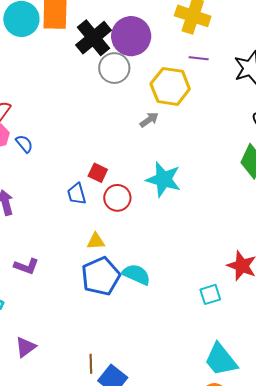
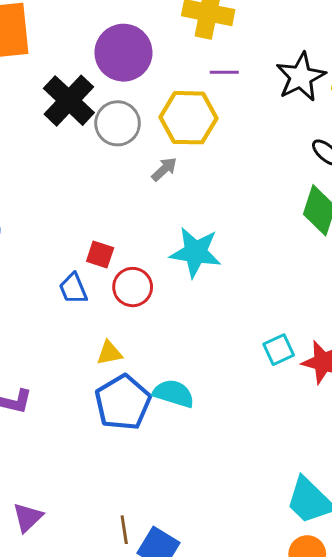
black cross: (94, 38) -> (69, 101), moved
gray circle: (114, 68) -> (118, 123), moved
cyan square: (210, 294) -> (279, 350), moved

